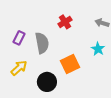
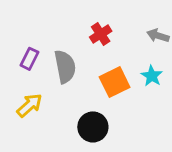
orange square: (70, 64) -> (115, 82), moved
black circle: (47, 82) -> (93, 127), moved

